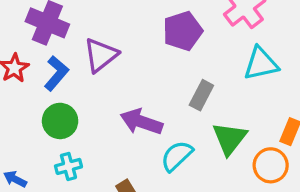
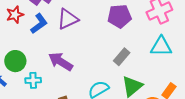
green circle: (60, 121) -> (15, 61), moved
purple arrow: (141, 122) -> (61, 61), moved

